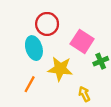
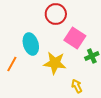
red circle: (47, 24) -> (56, 14), moved
orange line: (30, 84) -> (12, 64), moved

